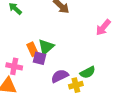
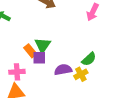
purple semicircle: (60, 76) -> (63, 70), turned 30

